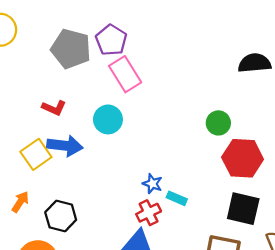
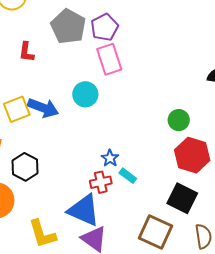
red L-shape: (54, 108) -> (26, 52), moved, turned 60

